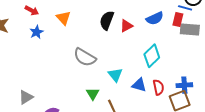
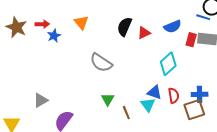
red arrow: (32, 10) -> (42, 24), moved, turned -32
red rectangle: (178, 19) -> (191, 40), moved
cyan triangle: (115, 75) -> (148, 105), moved

